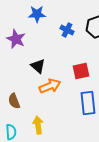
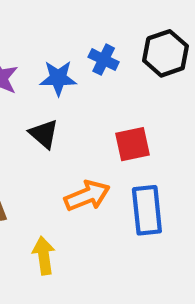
blue star: (37, 14) -> (58, 78), moved
orange arrow: (50, 86) -> (87, 196), moved

